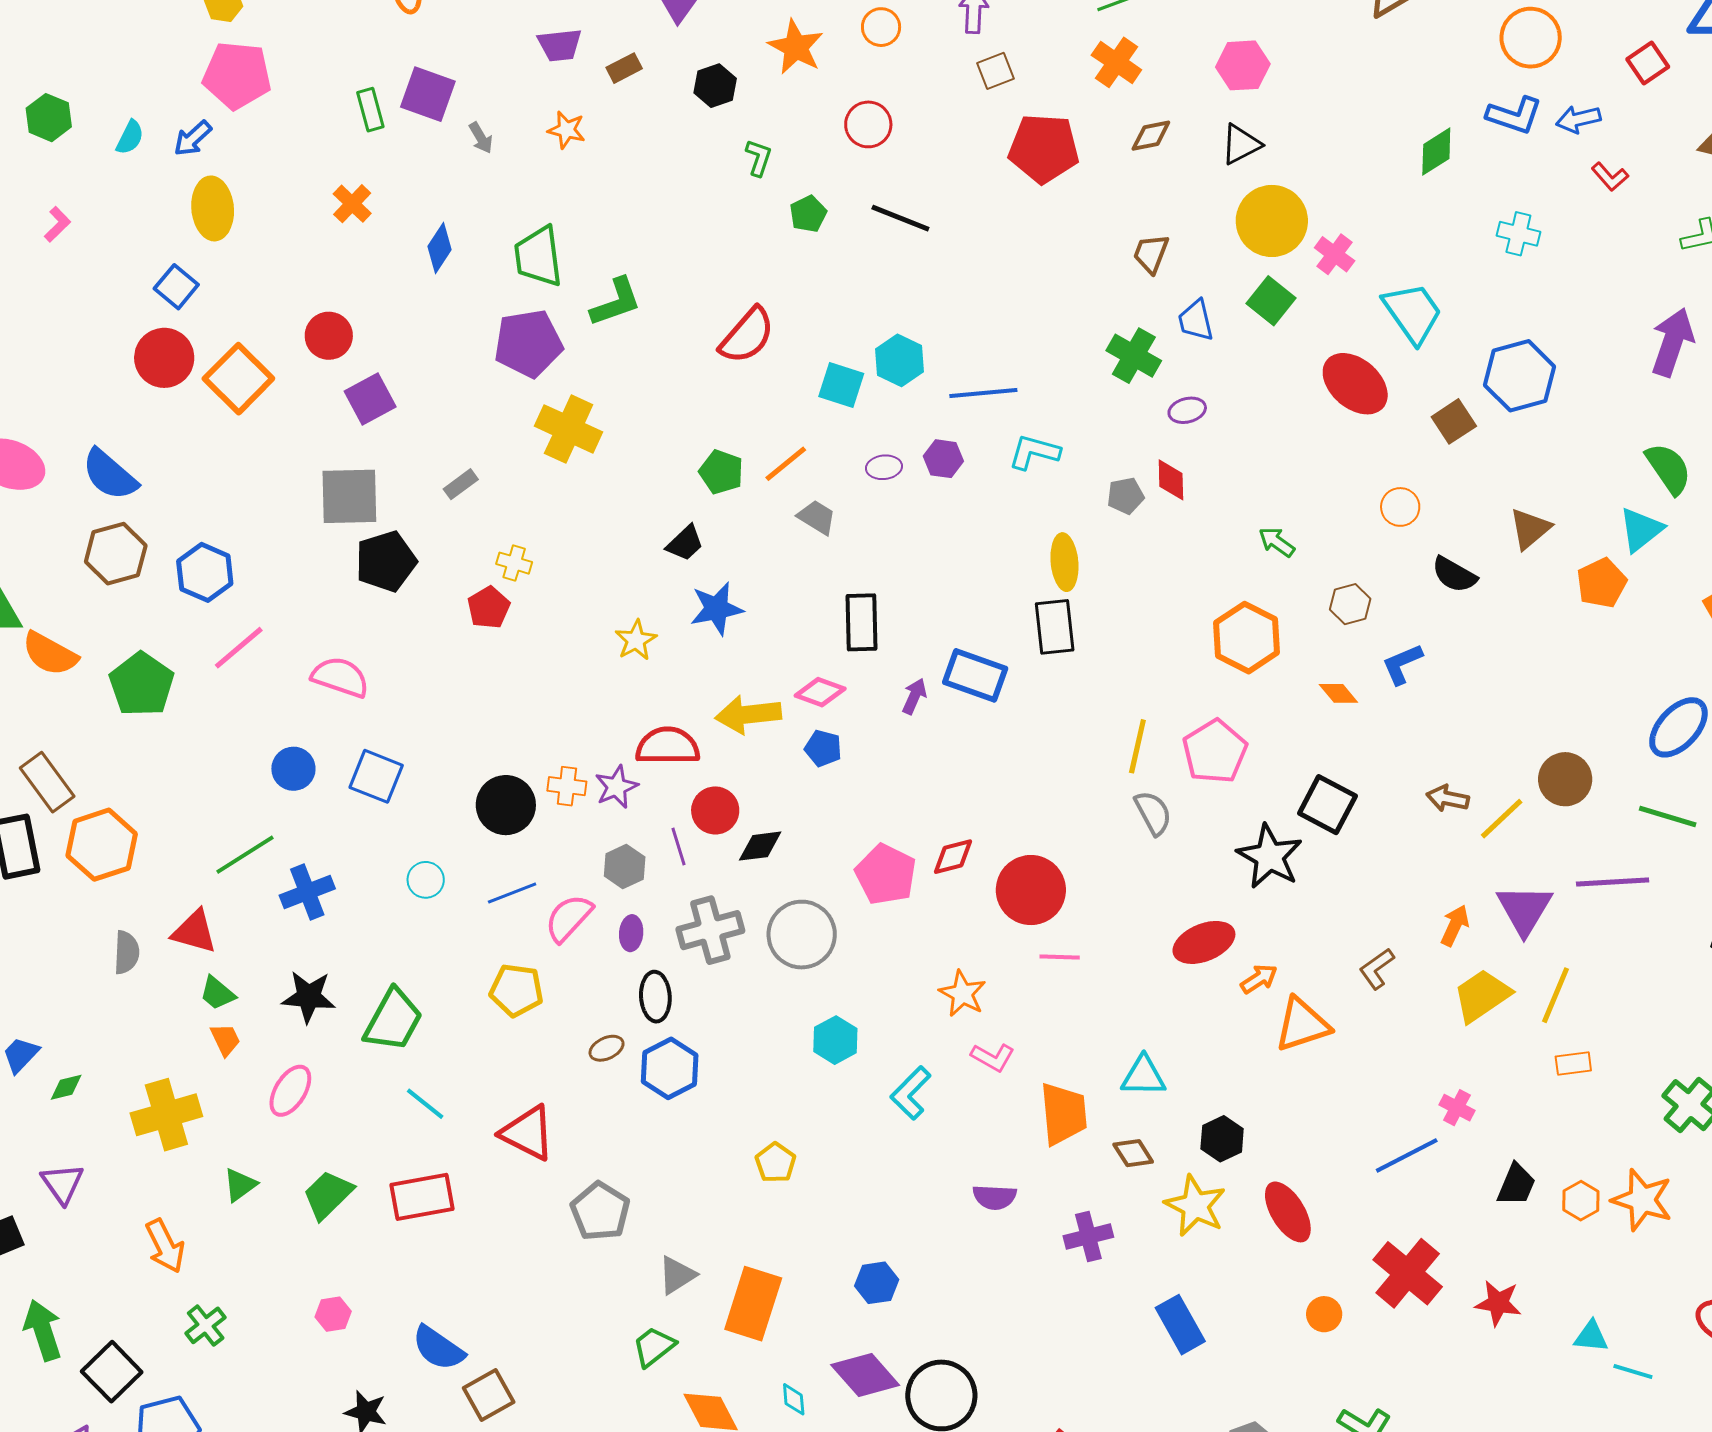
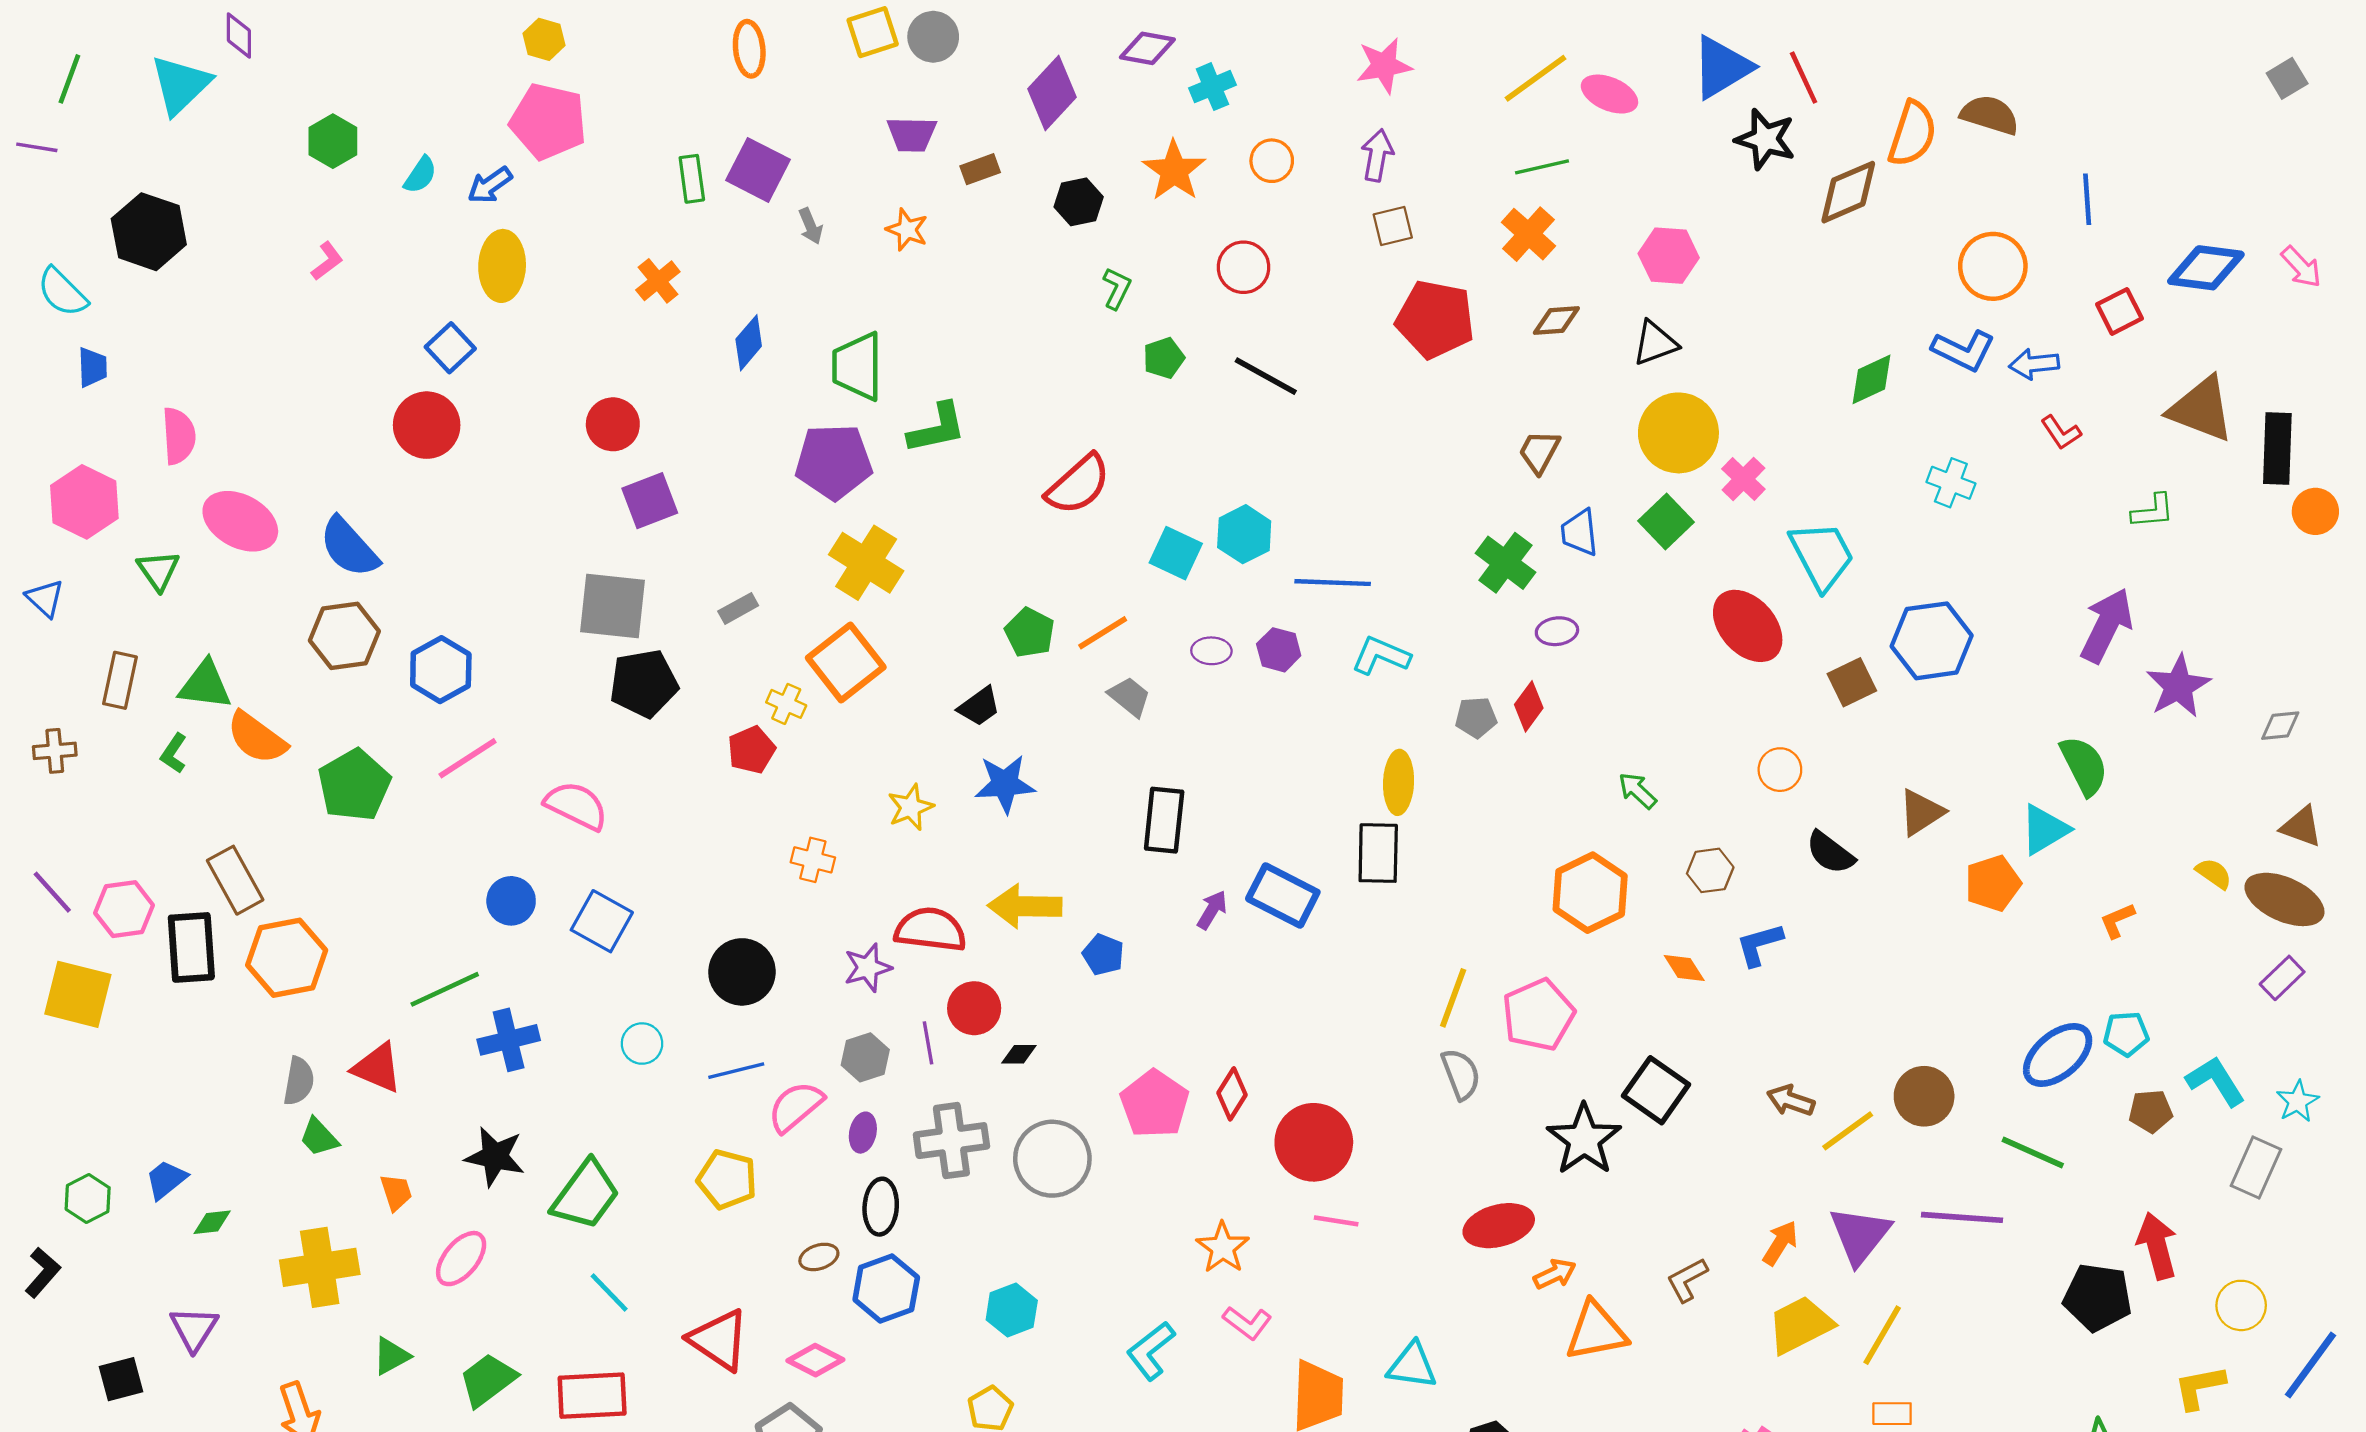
orange square: (238, 379) -> (846, 663), moved
red diamond: (1171, 480) -> (1529, 706), turned 30
pink diamond: (820, 692) -> (815, 1360), moved
orange cross: (567, 786) -> (813, 860), moved
black diamond: (760, 846) -> (1019, 1054), size x0.7
red diamond: (953, 857) -> (1232, 1094), turned -51
green trapezoid: (217, 993) -> (319, 1137), moved
cyan hexagon: (835, 1040) -> (1012, 1310), moved

